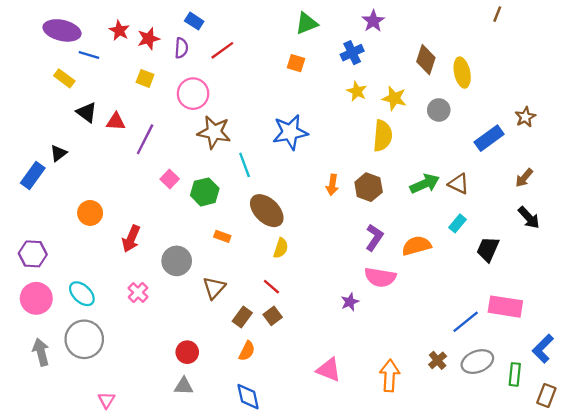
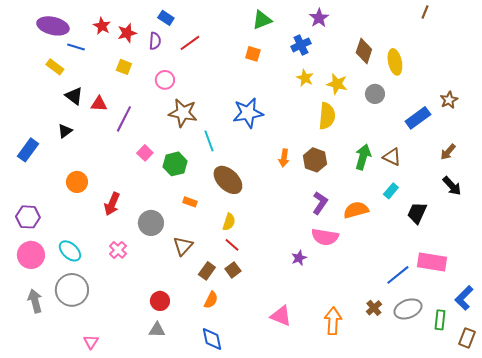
pink circle: (193, 94) -> (165, 80), size x0.7
black triangle: (58, 153) -> (65, 131), moved
green arrow: (425, 184) -> (363, 157), turned -50
yellow semicircle: (281, 248) -> (229, 222), moved

